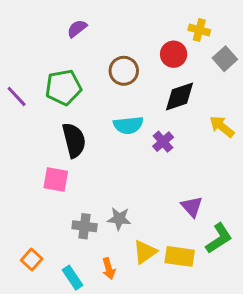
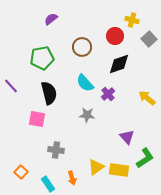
purple line: (17, 96) -> (11, 86), moved
cyan semicircle: (128, 125) -> (85, 83), turned 54
yellow arrow: (222, 127) -> (147, 98), moved
gray star: (119, 219) -> (87, 115), moved

